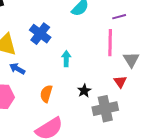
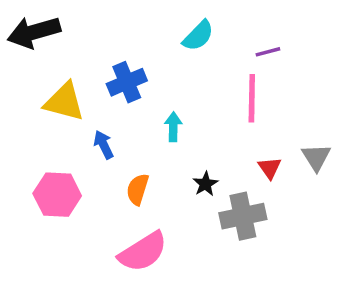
blue cross: (40, 34) -> (127, 82), turned 30
gray triangle: (131, 60) -> (316, 157), moved
blue arrow: (17, 69) -> (104, 145), moved, turned 35

